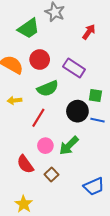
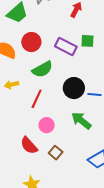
green square: (95, 96) -> (87, 41), moved
green arrow: (69, 146) -> (81, 121), moved, turned 90

